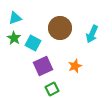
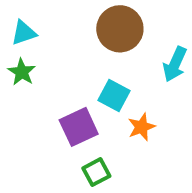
brown circle: (60, 28) -> (120, 29), moved
cyan square: (33, 43) -> (114, 96), moved

